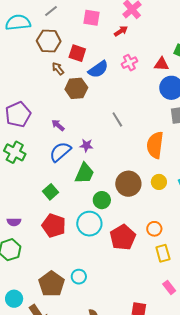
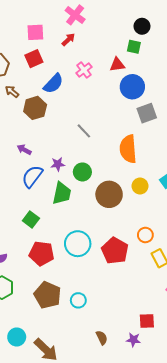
red square: (77, 53) -> (34, 59), moved, turned -30
green circle: (102, 200) -> (82, 172), moved
brown pentagon: (52, 284) -> (47, 295), moved

